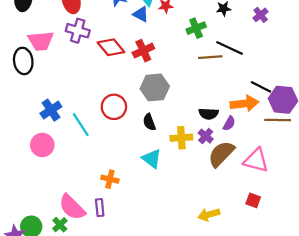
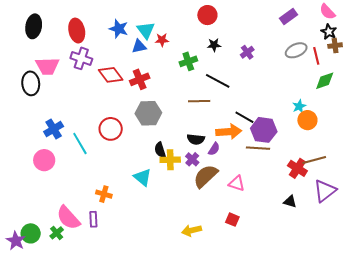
blue triangle: (141, 14) -> (139, 46), turned -42
brown line: (210, 57) -> (199, 101), moved
black semicircle: (149, 122) -> (160, 150), moved
pink triangle: (256, 160) -> (237, 183), size x0.7

